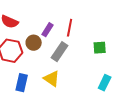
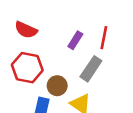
brown circle: (34, 43) -> (57, 86), moved

